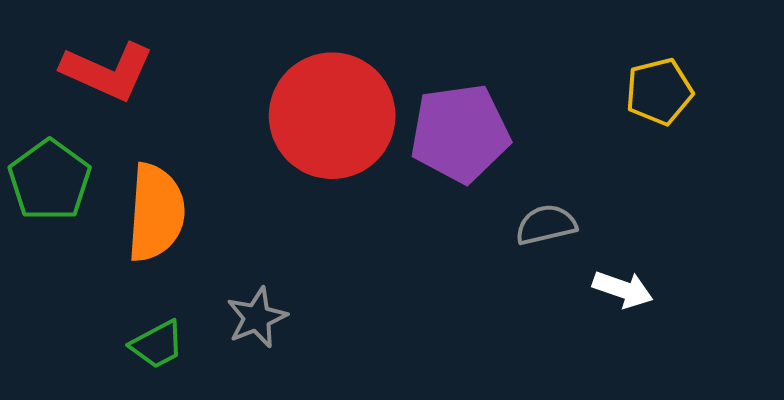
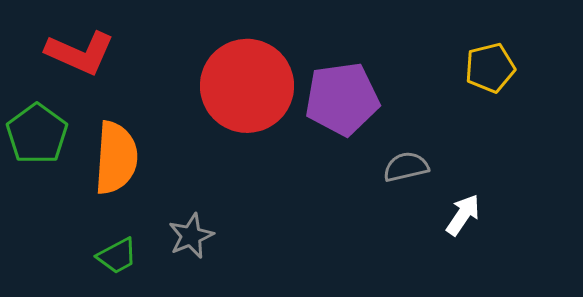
white arrow: (623, 289) -> (463, 215), turned -75

